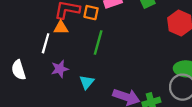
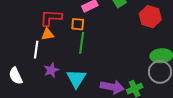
orange square: (91, 13) -> (78, 24), moved
cyan triangle: (87, 82) -> (76, 79), size x1.5

